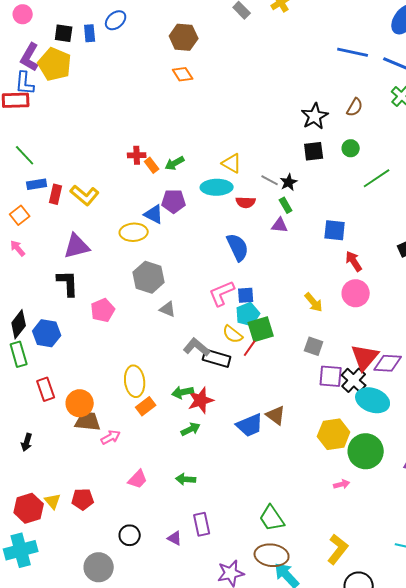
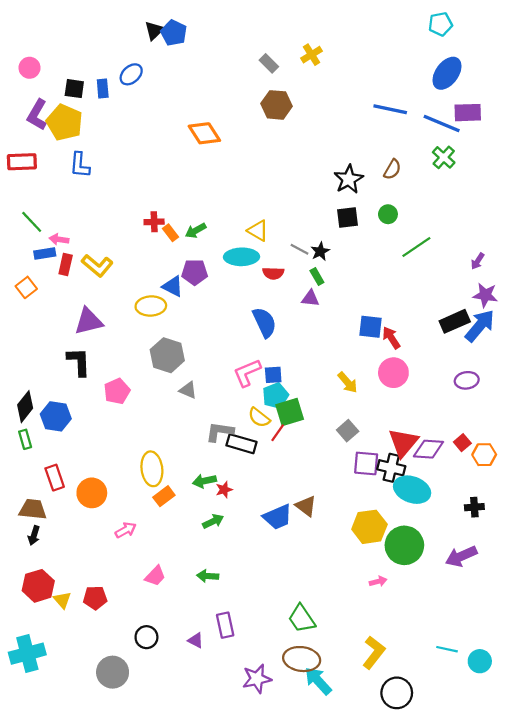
brown hexagon: (184, 37) -> (277, 105), moved
orange diamond: (183, 74) -> (204, 133), size x1.4
blue L-shape: (25, 83) -> (80, 165), moved
blue square: (335, 230) -> (370, 327), moved
pink arrow: (18, 248) -> (59, 239), moved, turned -42
gray square: (314, 346) -> (348, 431), turned 30
gray L-shape: (197, 347) -> (220, 432), turned -32
green rectangle: (19, 354) -> (25, 439), size x0.7
black cross: (354, 380) -> (391, 468), turned -30
red star: (201, 400) -> (224, 490), size x0.6
brown trapezoid: (88, 421) -> (33, 509), moved
red hexagon: (29, 508) -> (38, 586), moved

